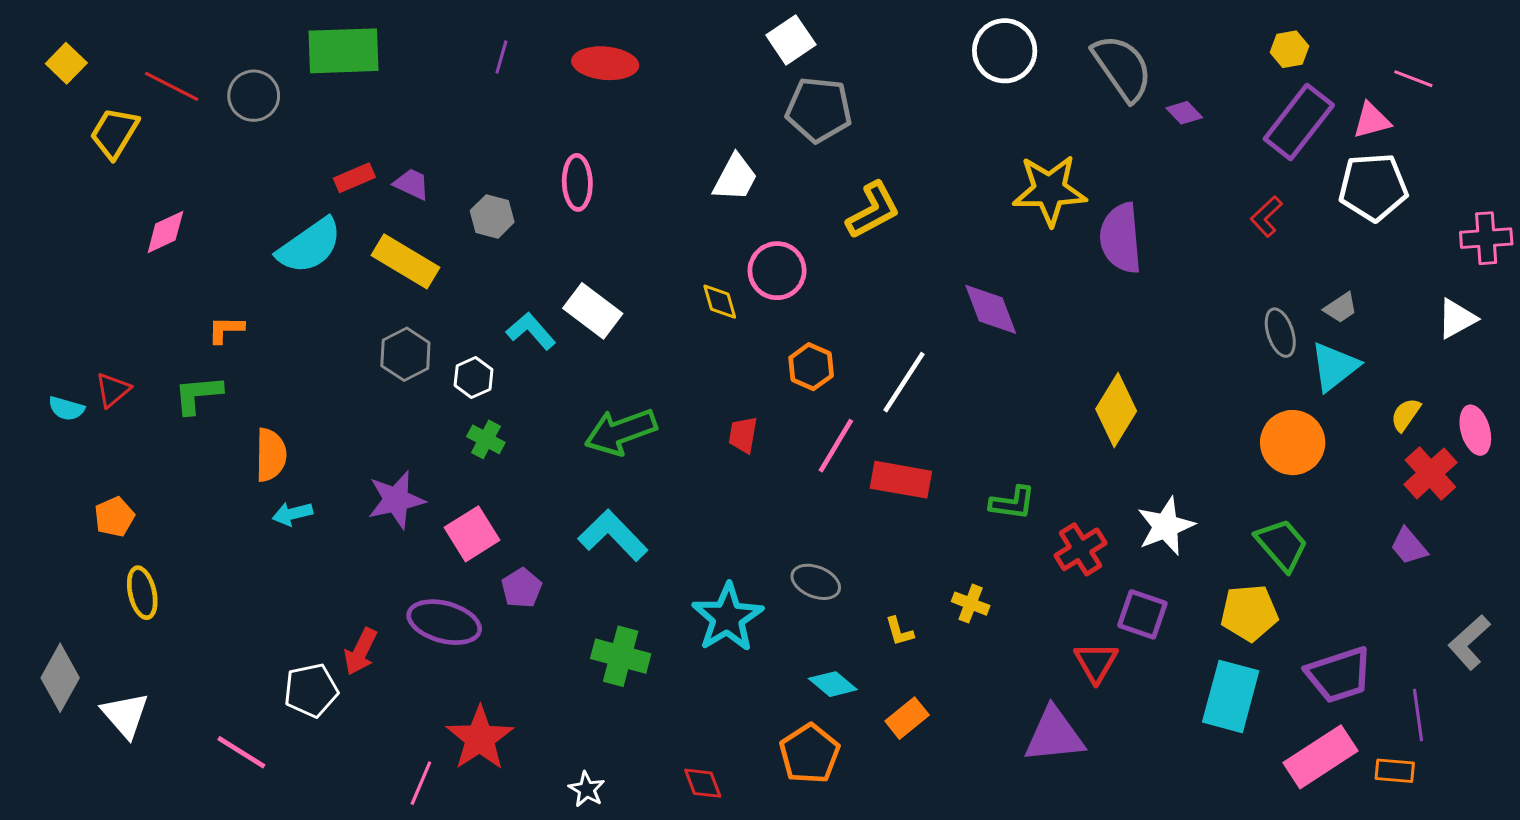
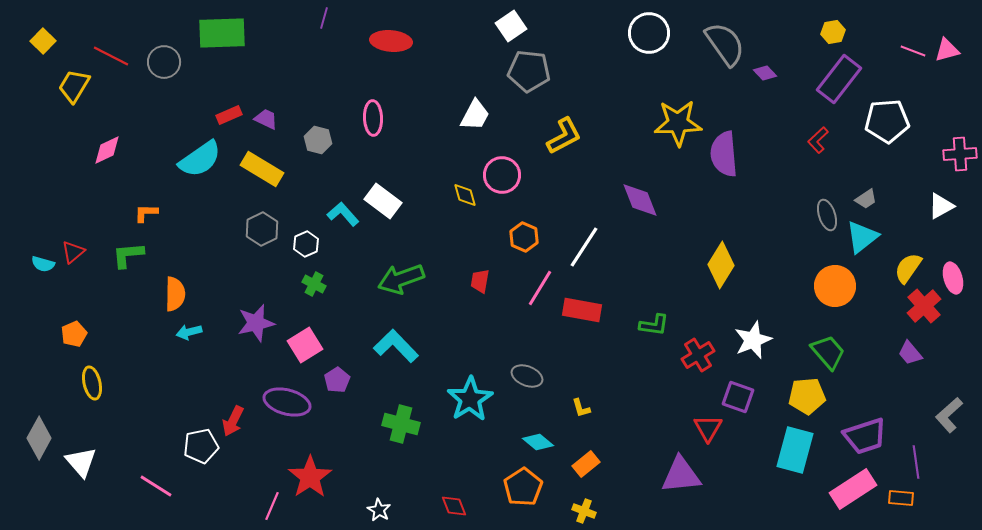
purple line: (501, 57) -> (324, 18), moved
pink triangle: (1372, 120) -> (947, 50), moved
yellow semicircle: (1406, 415) -> (908, 268), size x1.4
yellow cross: (971, 604) -> (584, 511), moved

